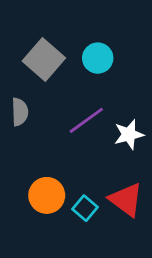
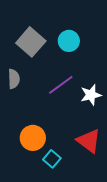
cyan square: (85, 208) -> (52, 159), moved

